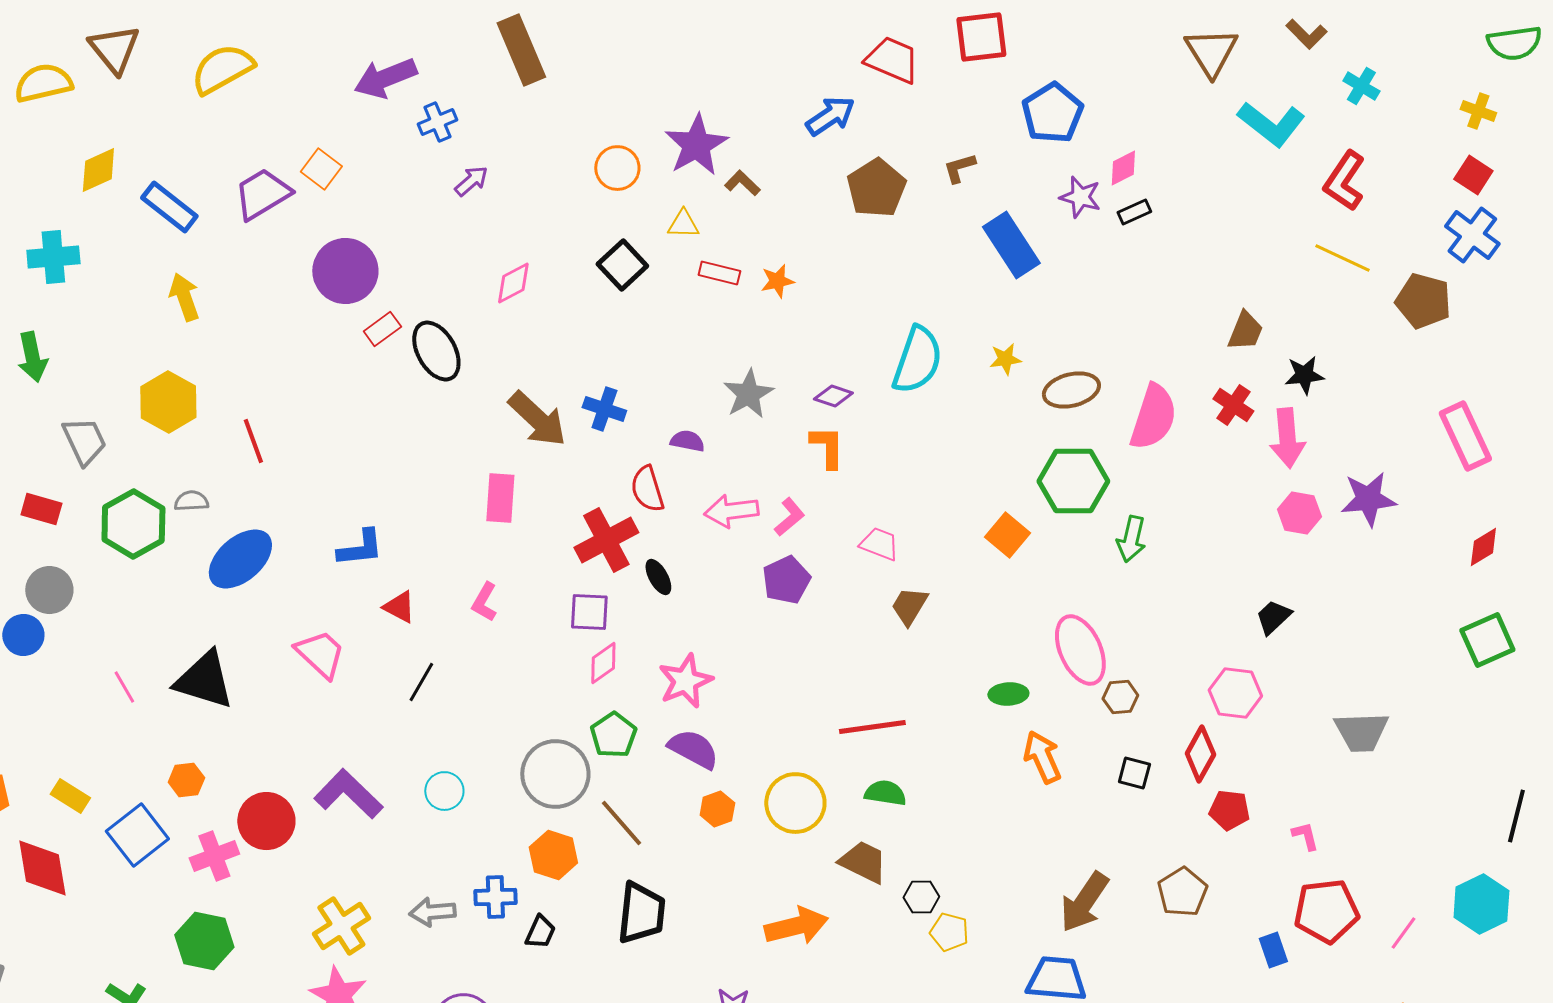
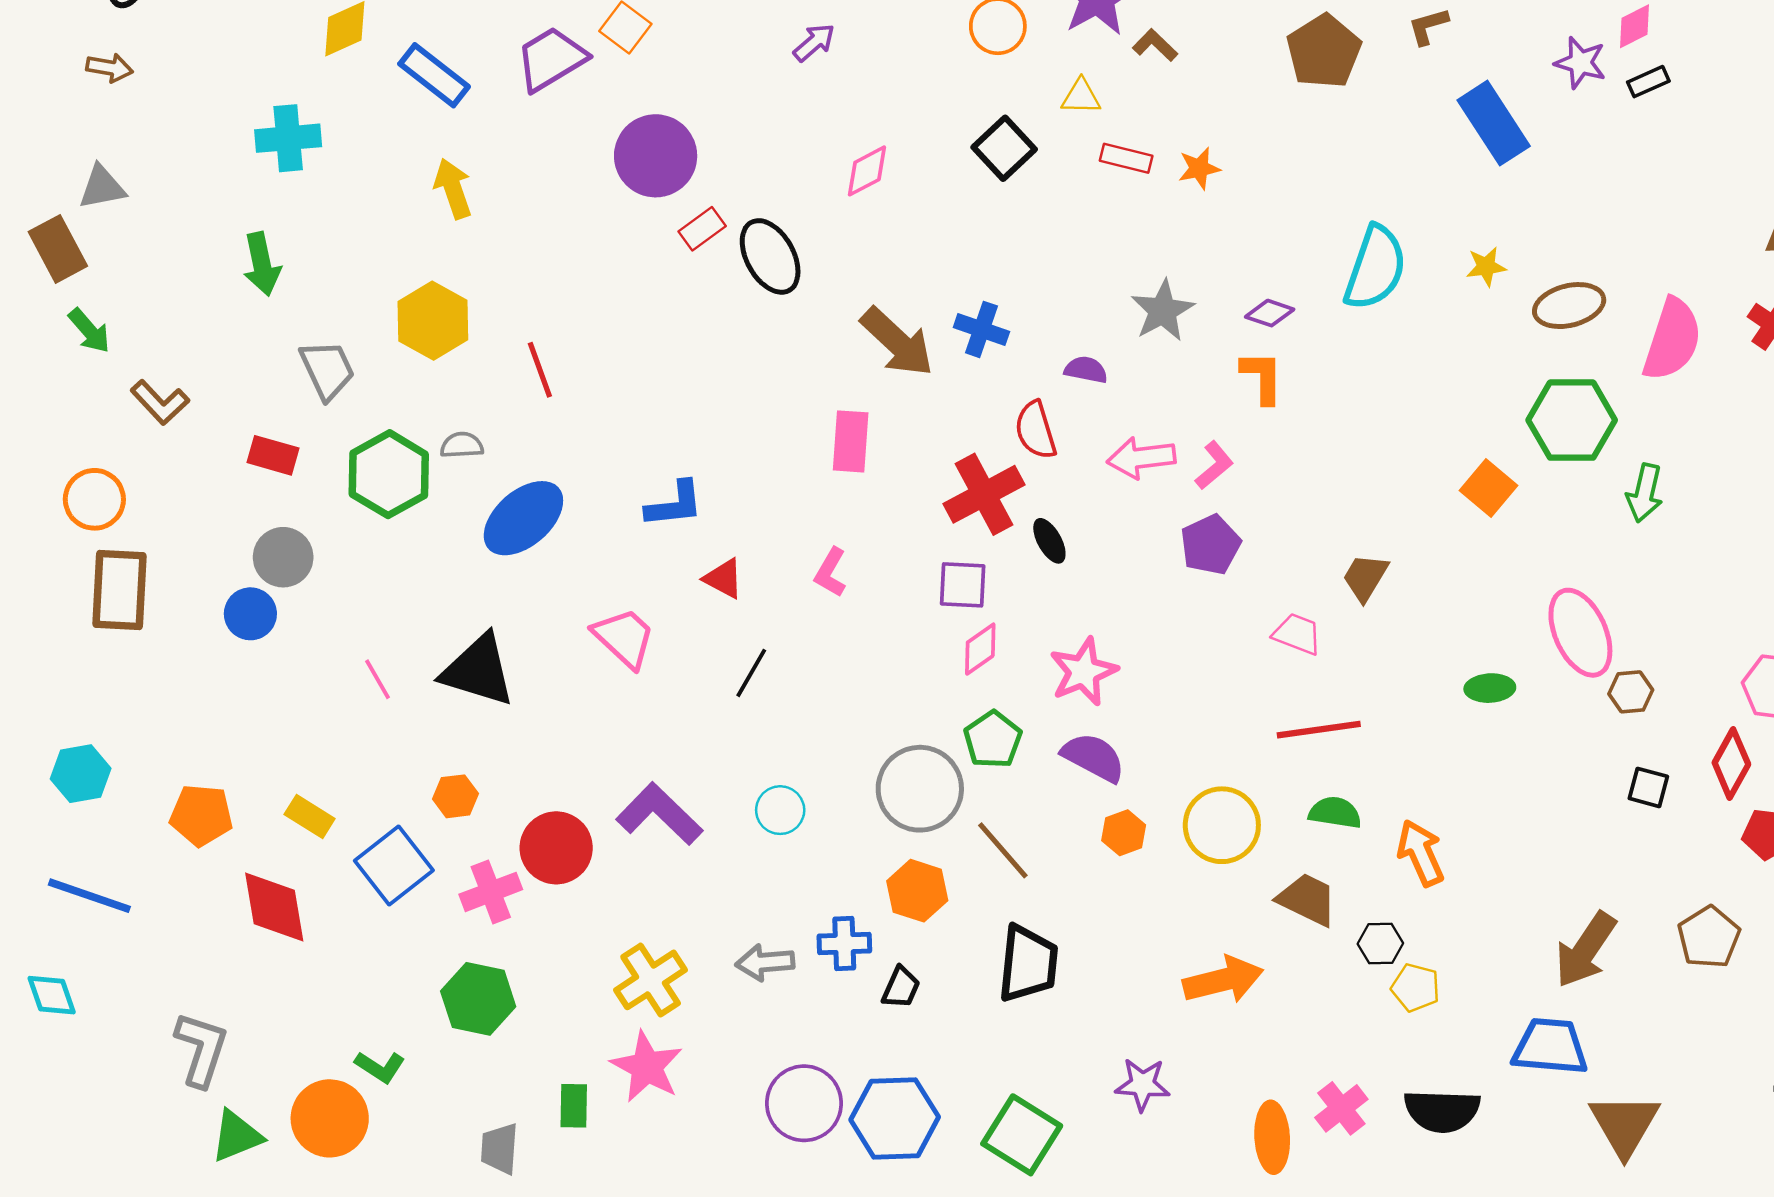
pink trapezoid: (879, 544) -> (1297, 634), moved
orange arrow: (1042, 757) -> (1421, 853), moved

